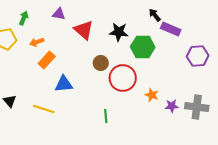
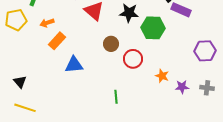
purple hexagon: (198, 56) -> (205, 51), moved
red circle: (123, 78) -> (133, 59), size x0.7
gray cross: (197, 107) -> (207, 88), size x0.6
yellow line: (44, 109) -> (25, 108), moved

